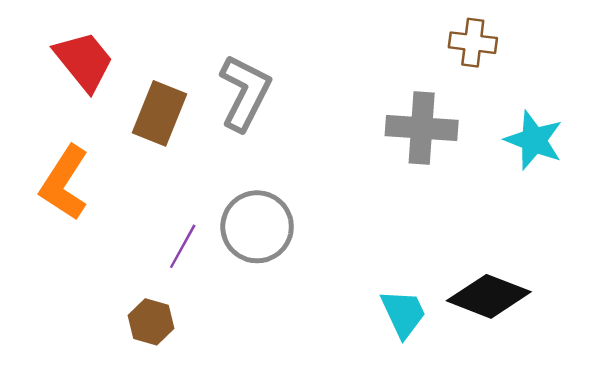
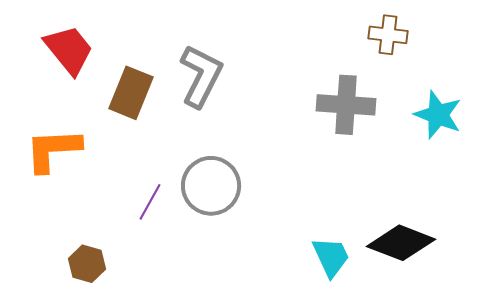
orange L-shape: (64, 183) -> (53, 150), turned 54
brown hexagon: (151, 322) -> (87, 264), moved

